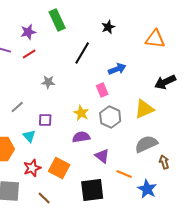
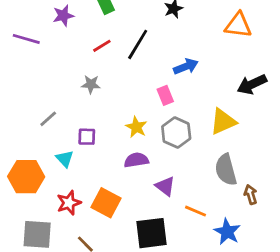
red line: (29, 54) -> (102, 46), moved
gray semicircle: (146, 144) -> (226, 170), turned -80

